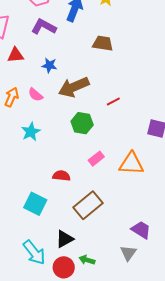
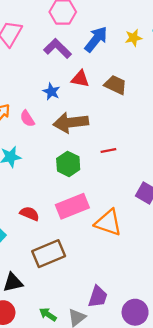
red triangle: (16, 55) -> (80, 79), moved
pink rectangle: (96, 159) -> (72, 206), size x1.8
purple trapezoid: (141, 230) -> (98, 297), turned 60
green arrow: (87, 260) -> (48, 314), moved

